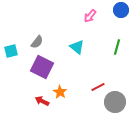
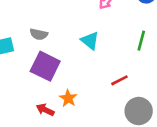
gray semicircle: (37, 42) -> (39, 34), turned 64
red line: (98, 87) -> (119, 80), moved

